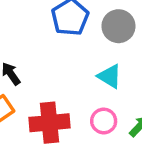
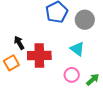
red cross: (49, 123) -> (39, 55), moved

